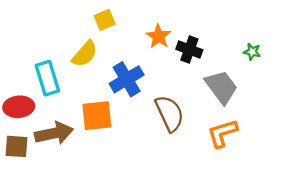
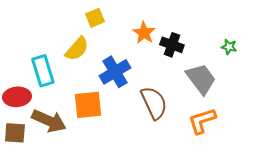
brown arrow: (54, 133) -> (49, 121), turned 36

